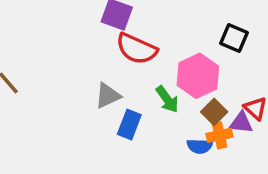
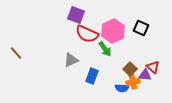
pink hexagon: (198, 76) -> (113, 31), moved
green arrow: (167, 99) -> (105, 49), moved
blue rectangle: (129, 125) -> (92, 76), moved

